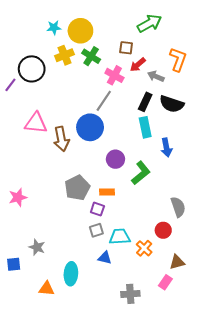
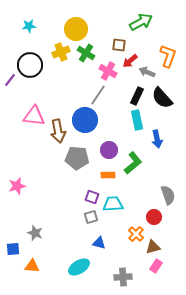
cyan star: (54, 28) -> (29, 26), moved
black semicircle: (172, 104) -> (162, 98), turned 30
gray pentagon: (77, 188) -> (77, 158), moved, turned 30
orange rectangle: (107, 192) -> (108, 175), moved
cyan trapezoid: (120, 237) -> (113, 204), moved
brown triangle: (177, 262) -> (153, 247), moved
cyan ellipse: (71, 274) -> (79, 267), moved, turned 55
orange triangle: (47, 289) -> (32, 266), moved

